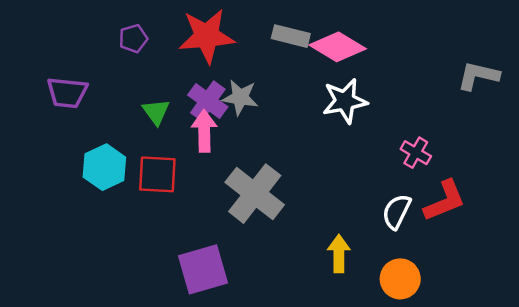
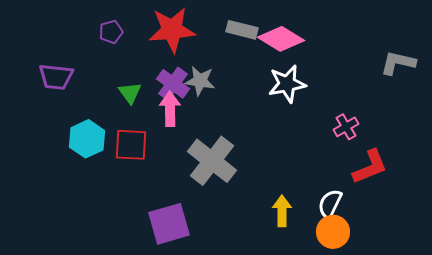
pink cross: (416, 153) -> (346, 127), turned 30
white semicircle: (397, 212) -> (330, 204), moved

